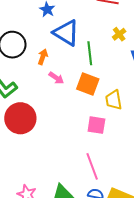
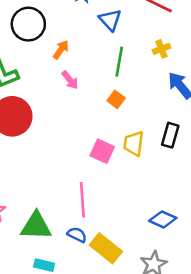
blue triangle: (66, 33) -> (110, 20), moved, size x0.7
orange square: (88, 84) -> (116, 99), moved, size x0.6
yellow trapezoid: (114, 100) -> (134, 144), moved

